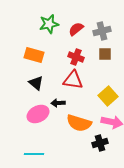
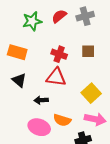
red semicircle: (76, 29) -> (59, 16), moved
gray cross: (102, 31) -> (85, 16), moved
pink ellipse: (38, 114) -> (39, 127), moved, turned 45
orange semicircle: (79, 123) -> (62, 120), size x0.7

